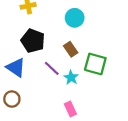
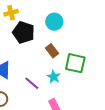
black pentagon: (33, 41) -> (24, 32), moved
purple line: (52, 68) -> (32, 83), moved

